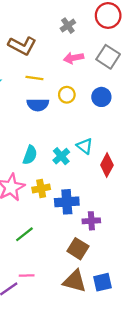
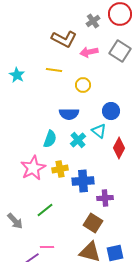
gray cross: (68, 26) -> (93, 21), moved
brown L-shape: (22, 46) -> (64, 39), moved
blue circle: (101, 97) -> (111, 111), moved
blue semicircle: (38, 105) -> (69, 114), moved

